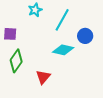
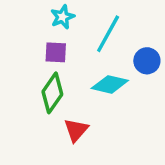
purple square: (10, 34) -> (56, 52), moved
green diamond: (16, 61) -> (52, 93), moved

